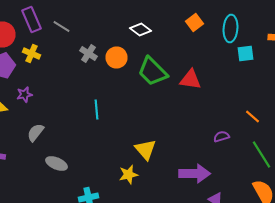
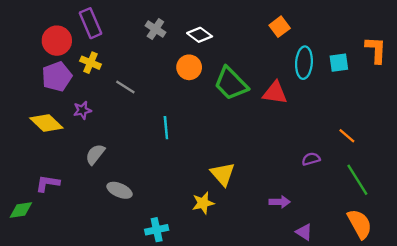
gray line: (62, 26) -> (125, 87), moved
cyan ellipse: (230, 28) -> (304, 63), moved
white diamond: (140, 30) -> (200, 35), moved
gray cross: (88, 54) -> (155, 29), moved
purple arrow: (194, 174) -> (280, 202), size x0.6

